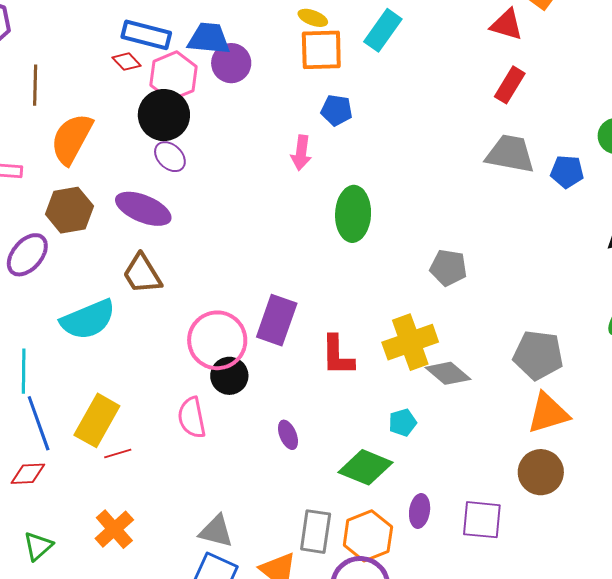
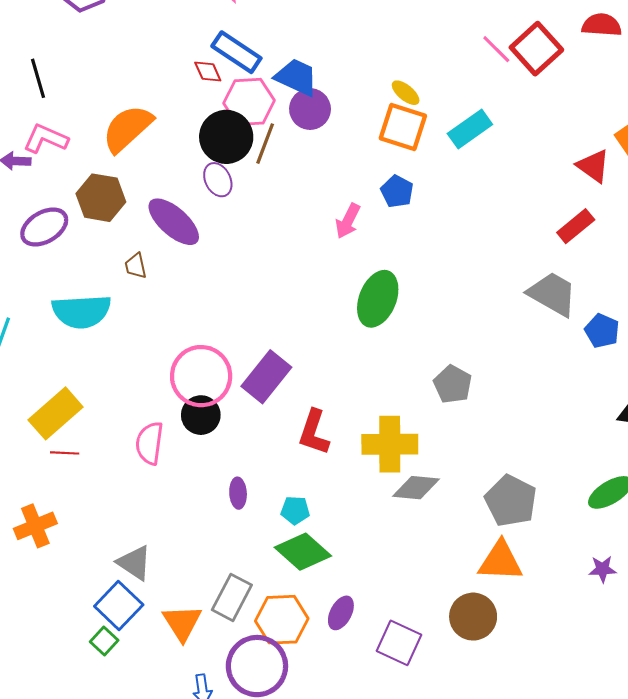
brown line: (35, 85) -> (265, 144), moved
brown trapezoid: (142, 274) -> (136, 266), moved, size x0.6
gray diamond: (448, 373) -> (416, 488), turned -54
cyan pentagon: (403, 423) -> (295, 510), moved

